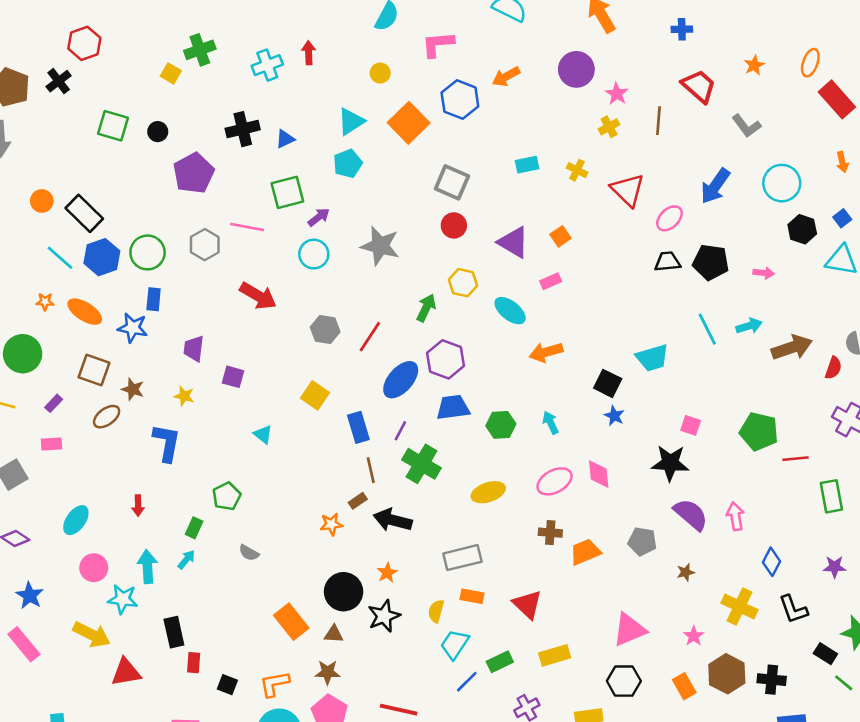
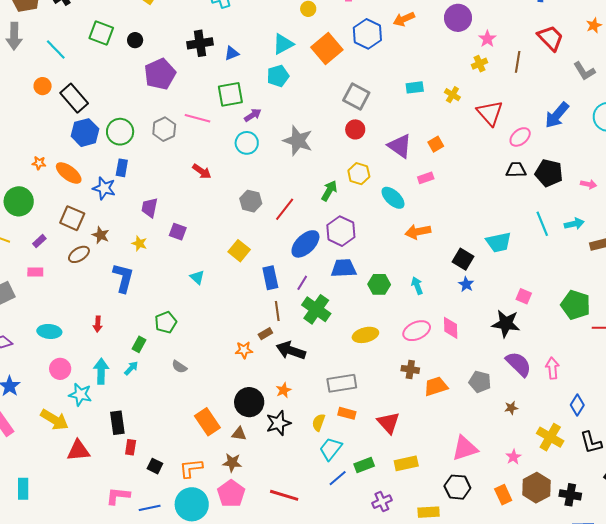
cyan line: (60, 258) -> (56, 50), moved
red arrow: (258, 296) -> (202, 171), size x0.7
cyan ellipse: (76, 520) -> (49, 331), turned 55

